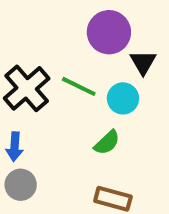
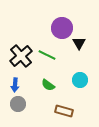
cyan circle: (123, 98) -> (80, 80), moved
green semicircle: (107, 143) -> (48, 85), moved, turned 80

